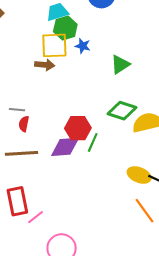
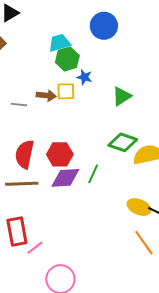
yellow square: (54, 45) -> (66, 91), moved, size x0.7
gray line: (17, 110) -> (19, 105), moved
red semicircle: (24, 124) -> (25, 154), size x1.8
red hexagon: (78, 128) -> (60, 154), moved

